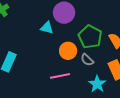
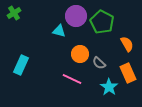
green pentagon: (90, 37) -> (102, 22), moved
pink line: (60, 76) -> (72, 79), turned 36

